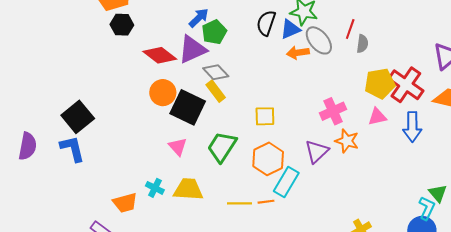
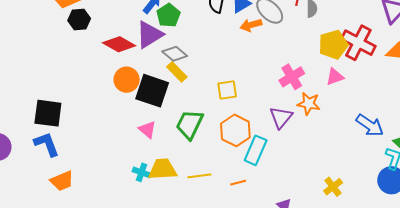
black square: (78, 117) -> (48, 113), turned -36
blue arrow: (412, 127) -> (370, 125), moved, turned -48
cyan cross: (155, 188) -> (141, 172), moved
orange line: (266, 202) -> (238, 183), moved
orange trapezoid: (125, 203) -> (62, 181), moved
yellow line: (239, 203) -> (199, 176), moved

